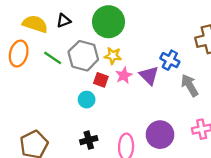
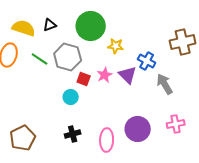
yellow star: (113, 56) -> (116, 46), moved

